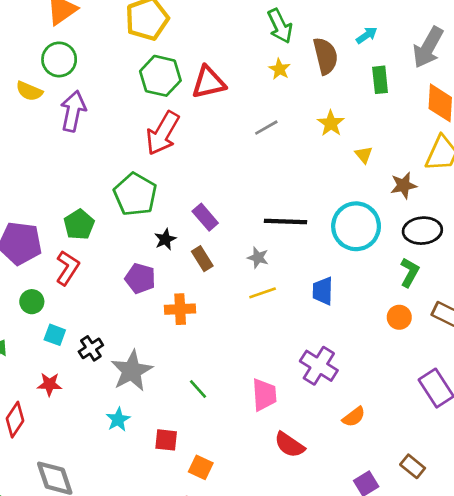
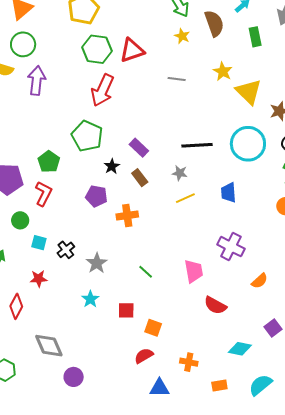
gray line: (266, 128) -> (177, 79), turned 42
yellow triangle: (364, 155) -> (249, 92), size x2.0
gray star: (132, 371) -> (97, 263), size x0.7

